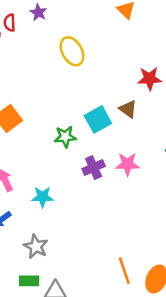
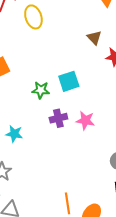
yellow ellipse: (72, 51) -> (33, 17), moved
brown triangle: (128, 109) -> (94, 38), moved

